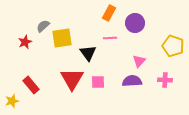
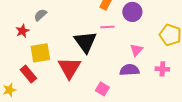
yellow square: (62, 38) -> (40, 53), moved
black triangle: (88, 53) -> (85, 42), size x1.4
pink square: (98, 82) -> (102, 89), moved, turned 32

